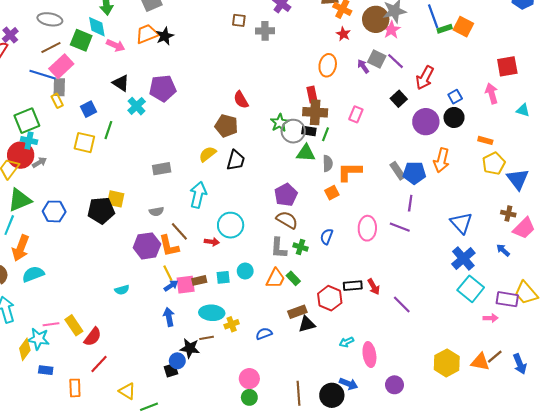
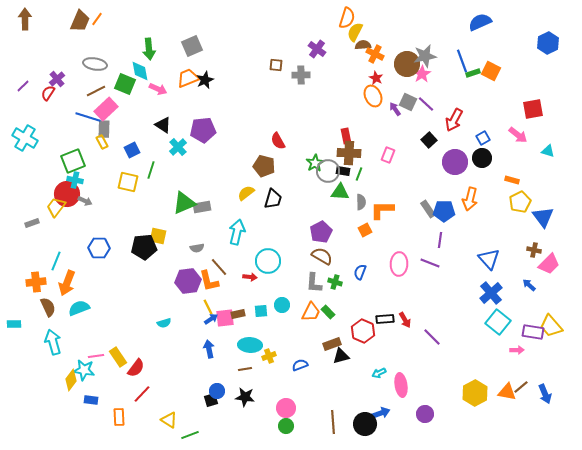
orange ellipse: (328, 65) -> (373, 96), moved, turned -35
pink arrow: (492, 93) -> (518, 135), turned 144
gray arrow: (39, 162) -> (85, 201), turned 56
green triangle: (20, 200) -> (184, 203), moved
black star: (190, 348) -> (245, 397), moved
blue arrow: (349, 384) -> (381, 413), turned -42

